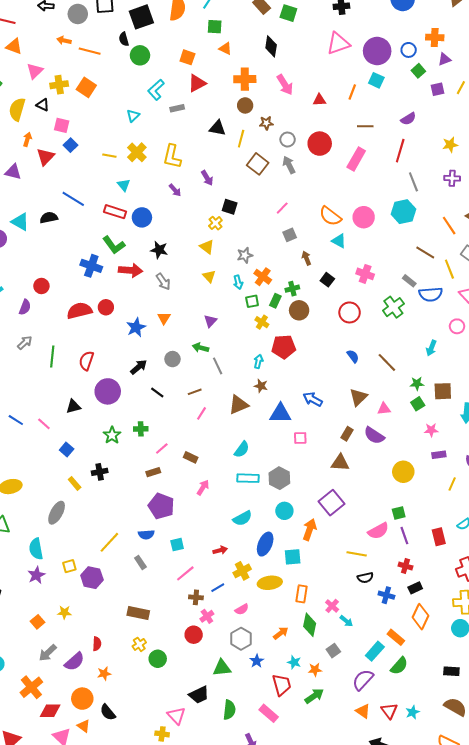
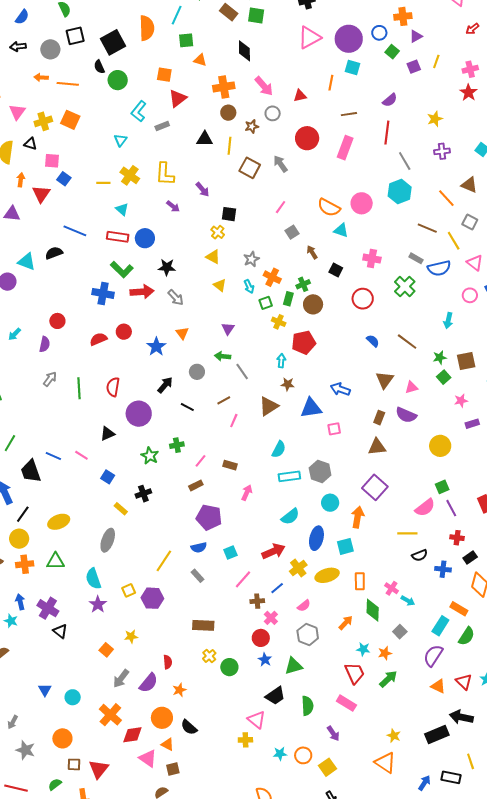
gray circle: (288, 140) -> (273, 113), moved
red semicircle: (79, 311) -> (98, 339), size x0.7
red arrow: (220, 550) -> (274, 551), size x1.6
blue star: (257, 661) -> (265, 660), moved

